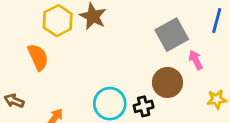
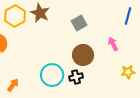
gray square: (172, 35) -> (79, 23), moved, size x0.7
brown circle: (167, 82) -> (83, 55), moved

